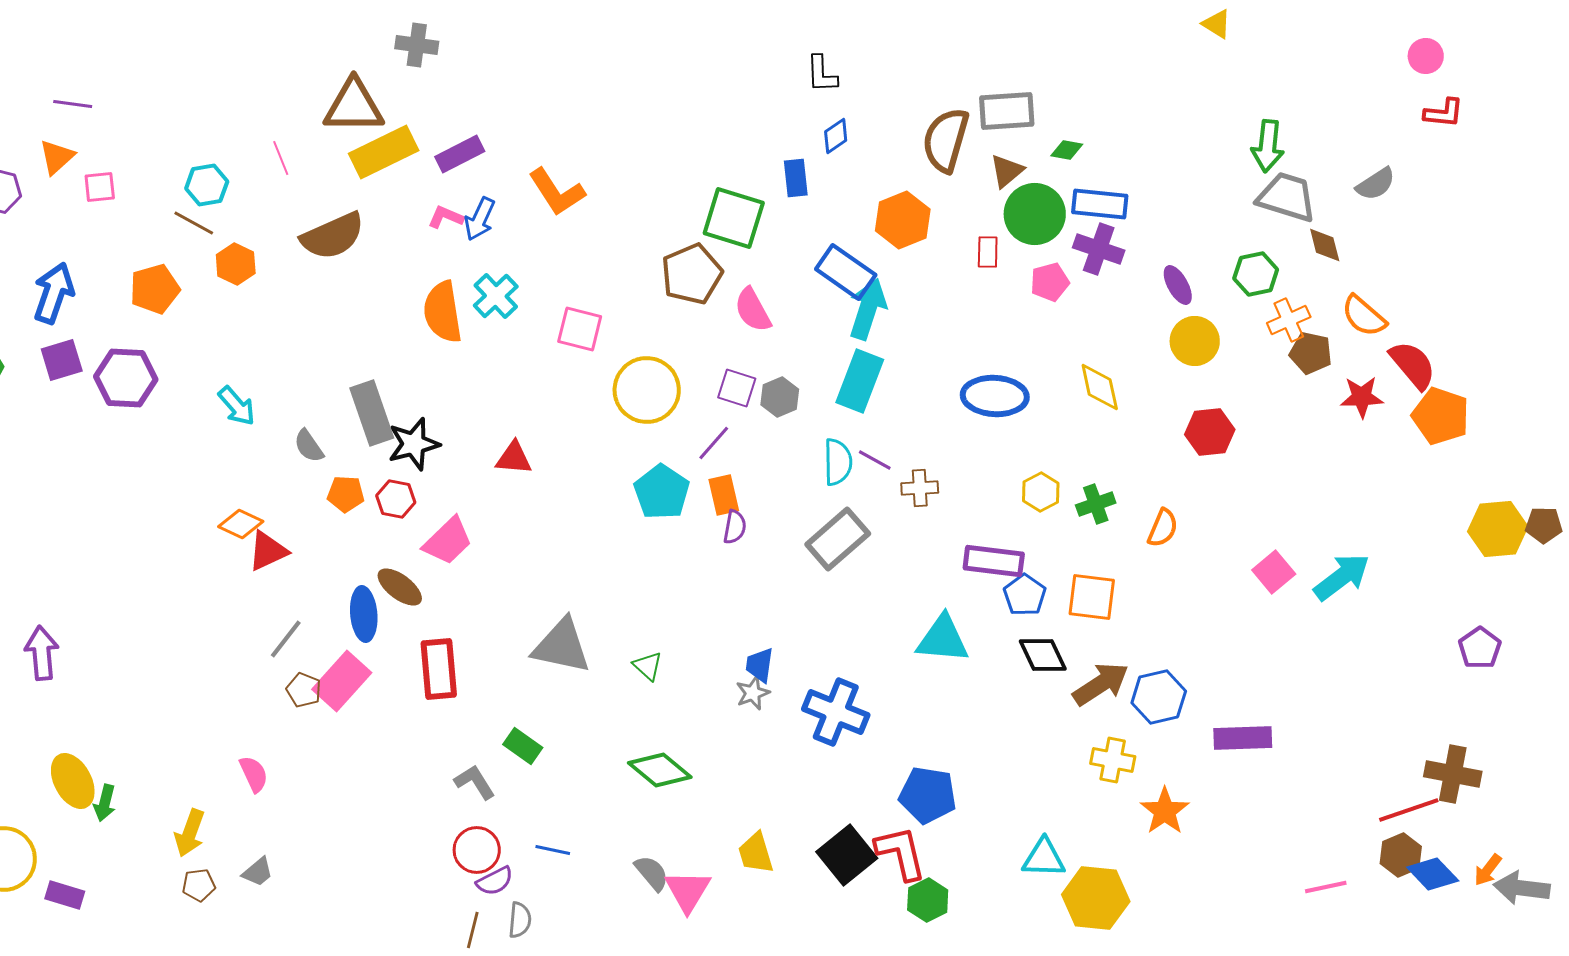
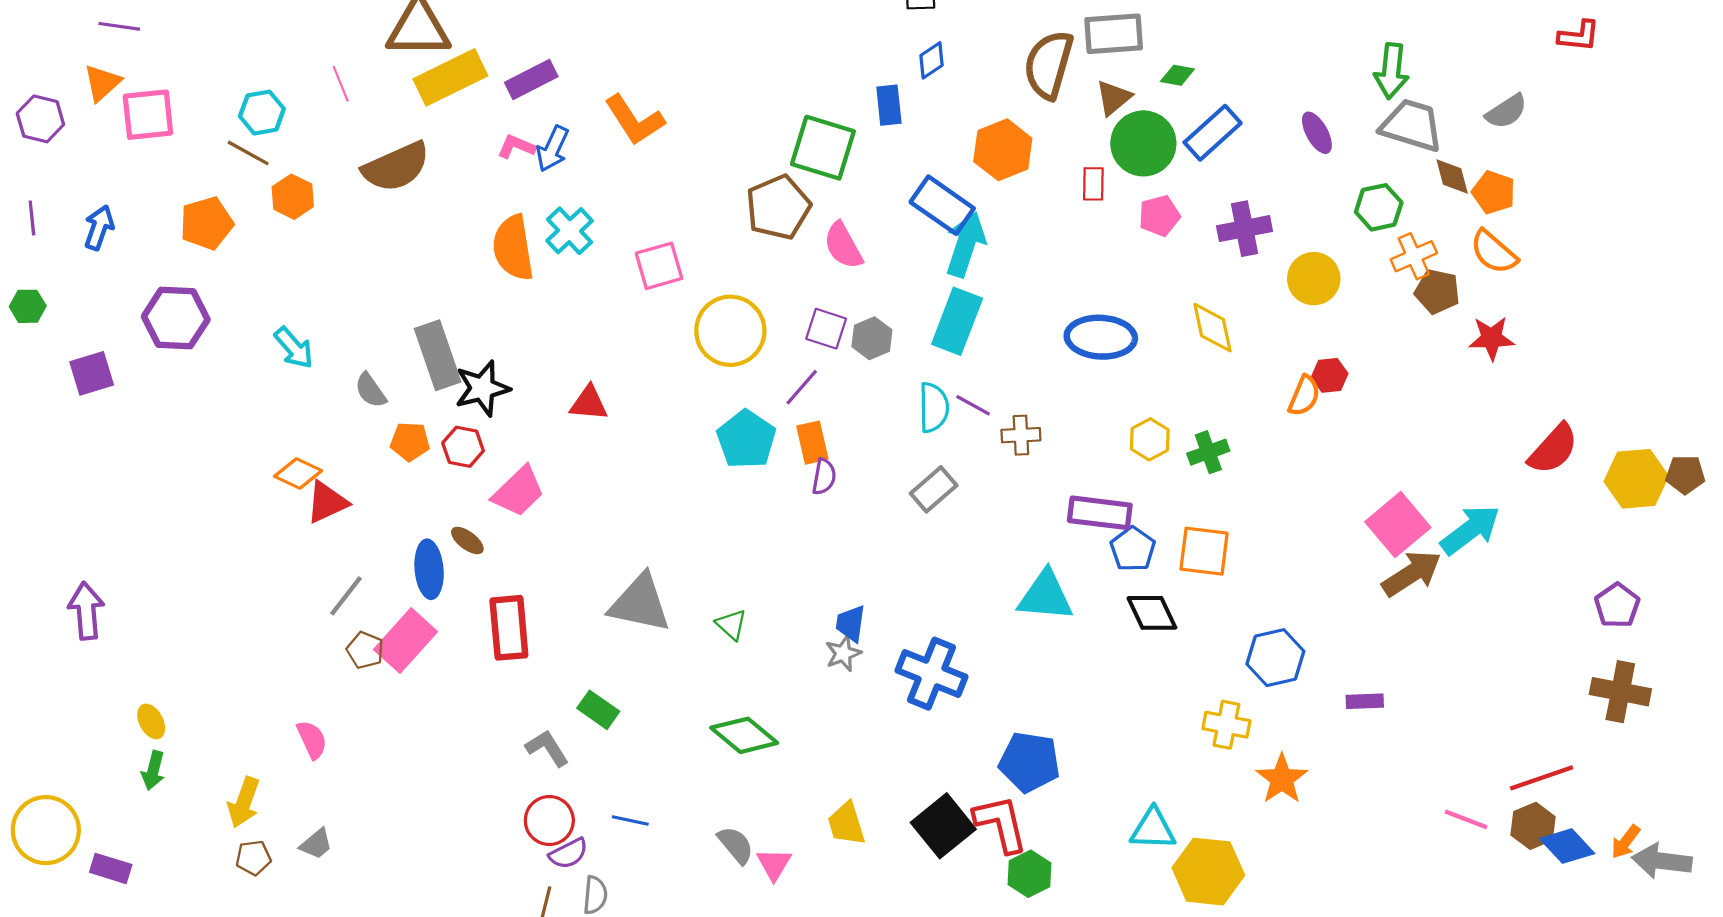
pink square: (100, 187) -> (148, 115), size x1.6
blue rectangle: (1100, 204) -> (1213, 133), turned -48
purple cross: (1099, 249) -> (1245, 229), moved, turned -30
purple ellipse: (1178, 285) -> (1317, 133), moved
blue arrow: (54, 293) -> (99, 228), size x0.7
pink square: (580, 329) -> (659, 266), turned -30
purple square: (62, 360) -> (92, 373), moved
red semicircle: (1413, 365) -> (1553, 449), moved, turned 82
orange pentagon: (1441, 416) -> (1494, 192), moved, size x0.7
red hexagon: (1210, 432) -> (1330, 375), size x0.7
orange semicircle: (1163, 528) -> (1304, 396), moved
gray rectangle: (838, 539) -> (934, 489), size x0.7
pink square: (1274, 572) -> (1398, 525), size x1.4
brown ellipse: (400, 587) -> (467, 541), size x0.7
brown arrow: (1101, 684) -> (1412, 574), moved
purple rectangle: (1243, 738) -> (1365, 701), size x0.6
brown cross: (1453, 774) -> (1620, 692), moved
yellow ellipse: (73, 781) -> (151, 721), moved, size x0.6
pink line: (1326, 887) -> (1466, 819), moved, turned 33
pink triangle: (688, 891) -> (774, 864), size x0.7

